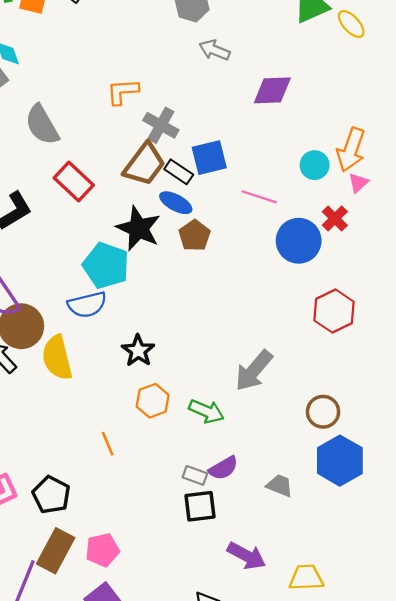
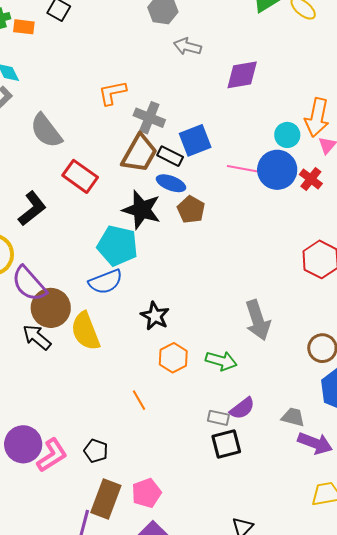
blue circle: (299, 241) -> (277, 170), moved
gray arrow: (254, 371) -> (258, 320), turned -51
black pentagon: (51, 495) -> (96, 451), size x0.7
purple arrow: (246, 556) -> (315, 443), moved

